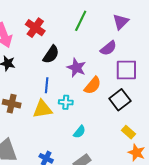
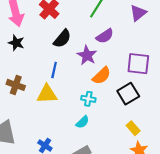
purple semicircle: (108, 48) -> (105, 36), moved
cyan cross: (66, 102) -> (88, 99), moved

